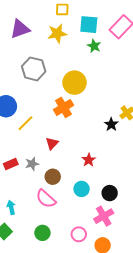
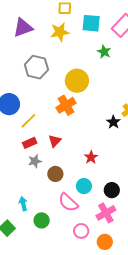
green star: (94, 46) -> (104, 52), moved
red rectangle: (11, 164) -> (30, 143), moved
pink semicircle: (46, 199) -> (68, 202), moved
cyan arrow: (11, 207) -> (23, 204), moved
green circle: (42, 233) -> (42, 220), moved

